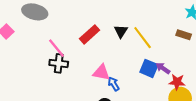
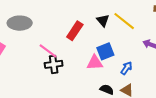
blue square: (149, 68) -> (105, 51), moved, turned -30
blue arrow: (114, 84) -> (126, 68), moved, turned 80

